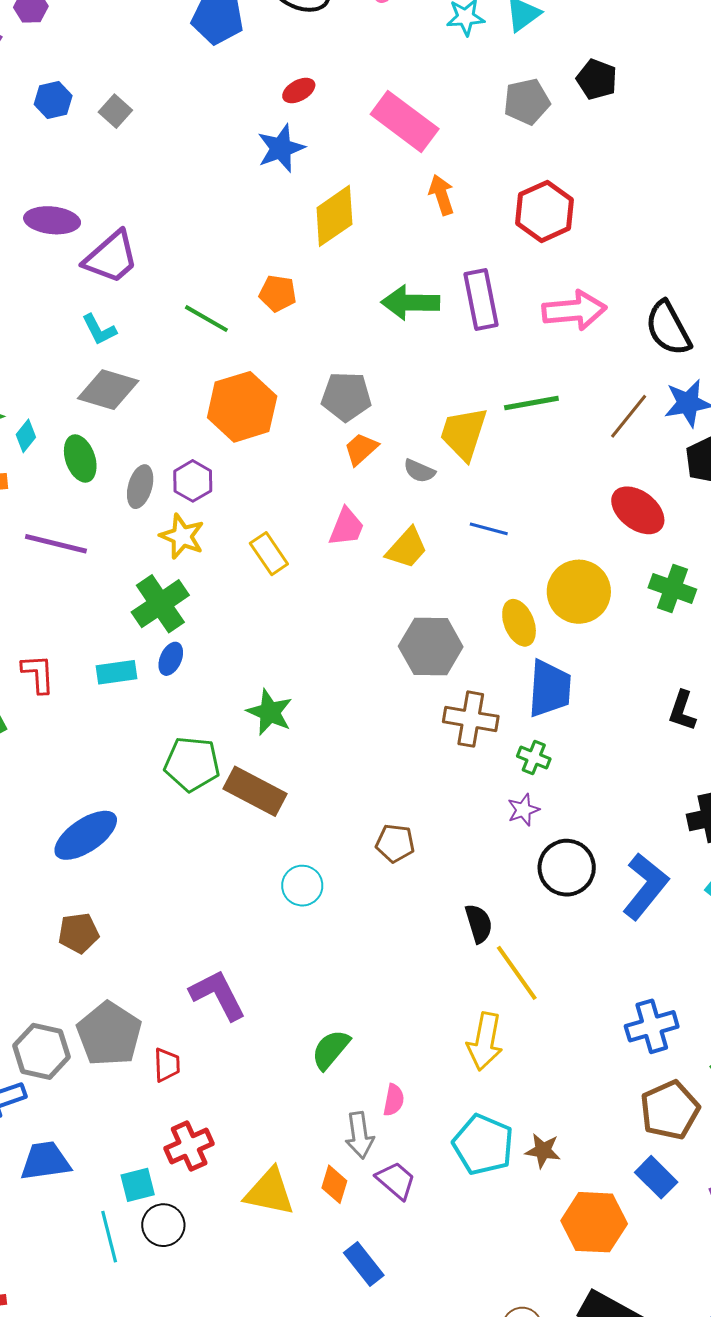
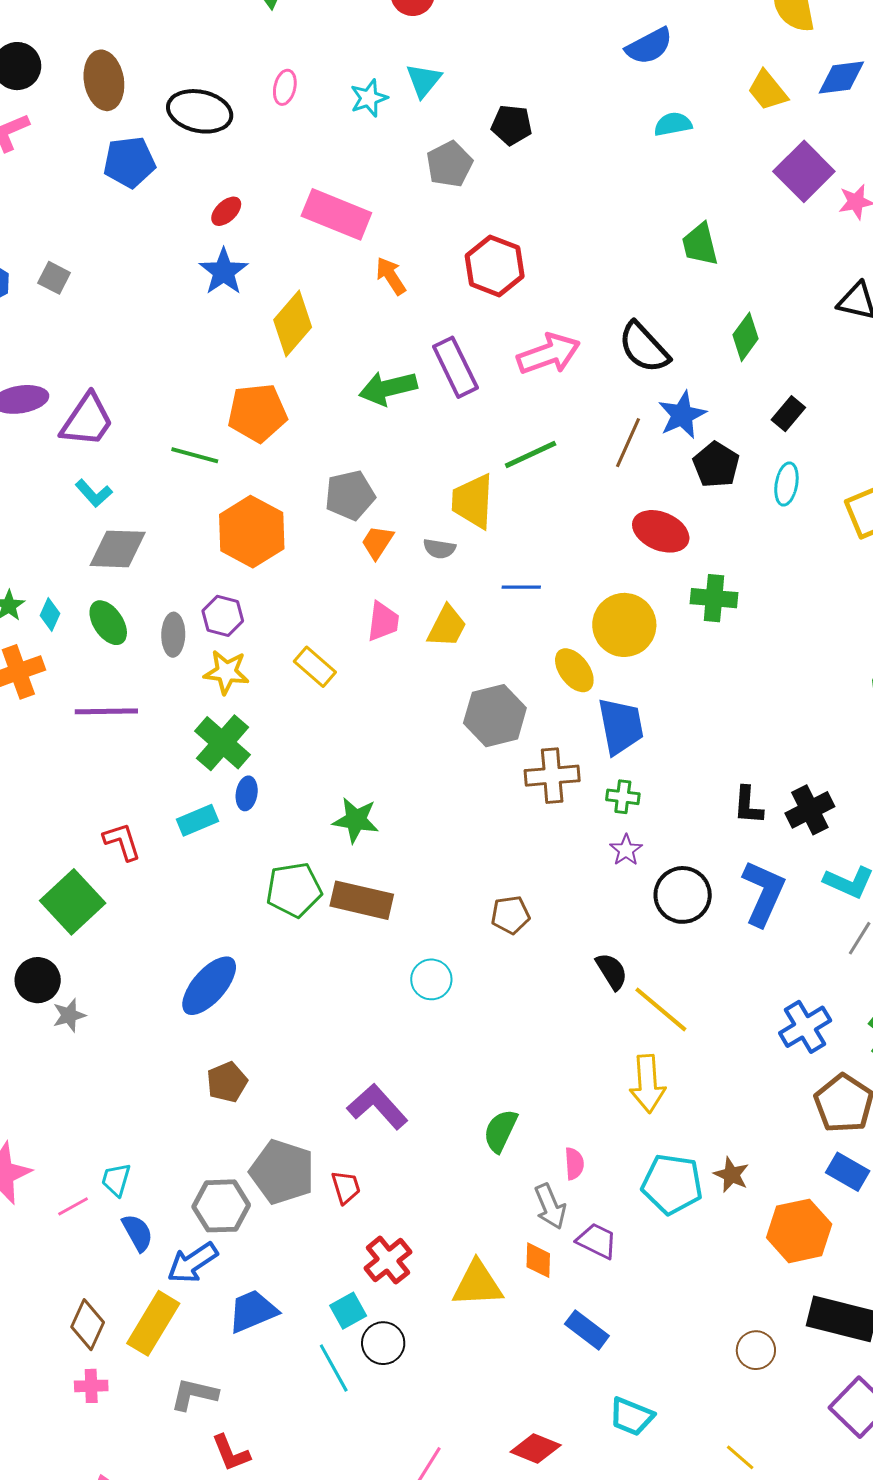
orange pentagon: (278, 293) -> (257, 413), size x1.6
black L-shape: (682, 711) -> (748, 805), moved
brown star: (543, 1151) -> (731, 1175), turned 30

